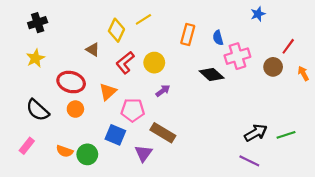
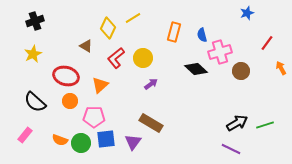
blue star: (258, 14) -> (247, 13), moved
brown circle: (273, 67) -> (241, 71), moved
pink pentagon: (133, 110) -> (94, 117), moved
blue square: (115, 135) -> (106, 139), moved, turned -30

